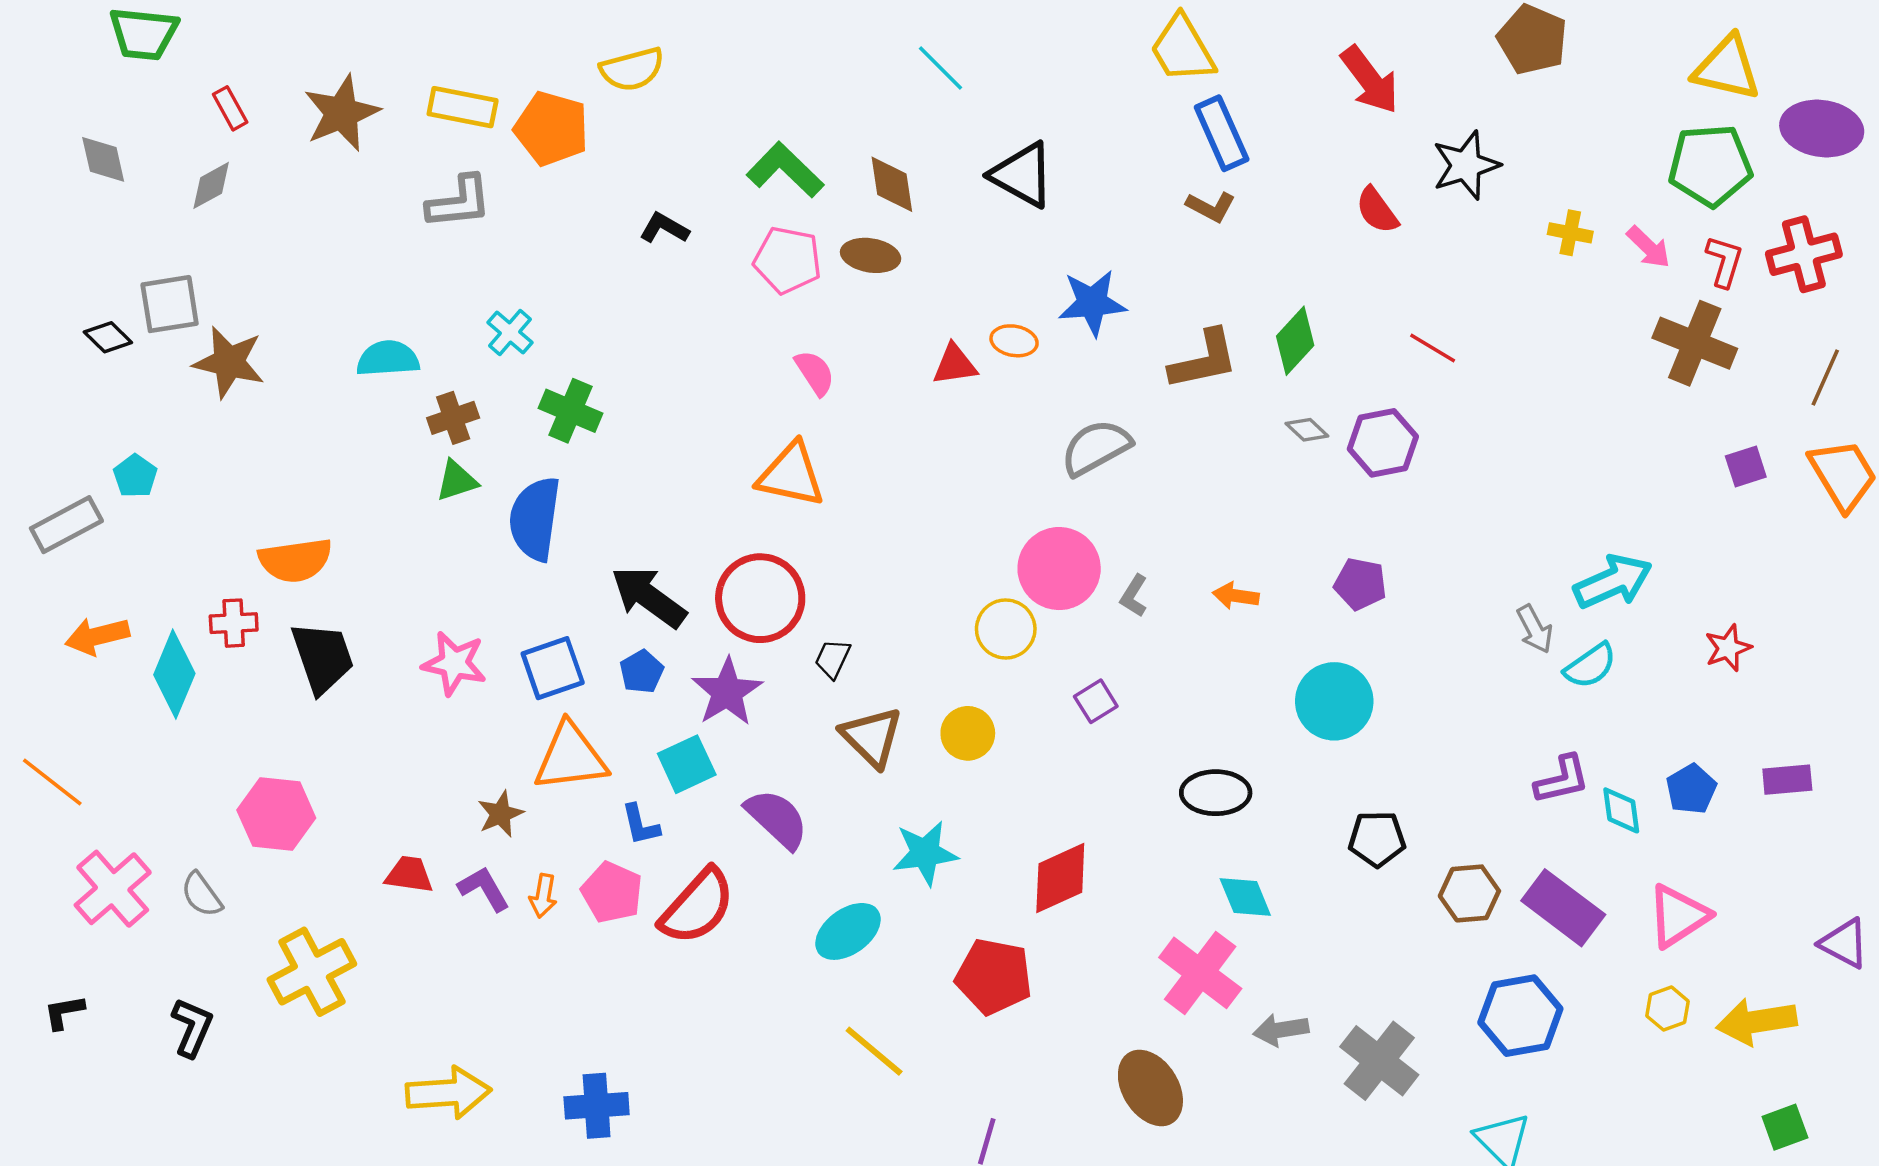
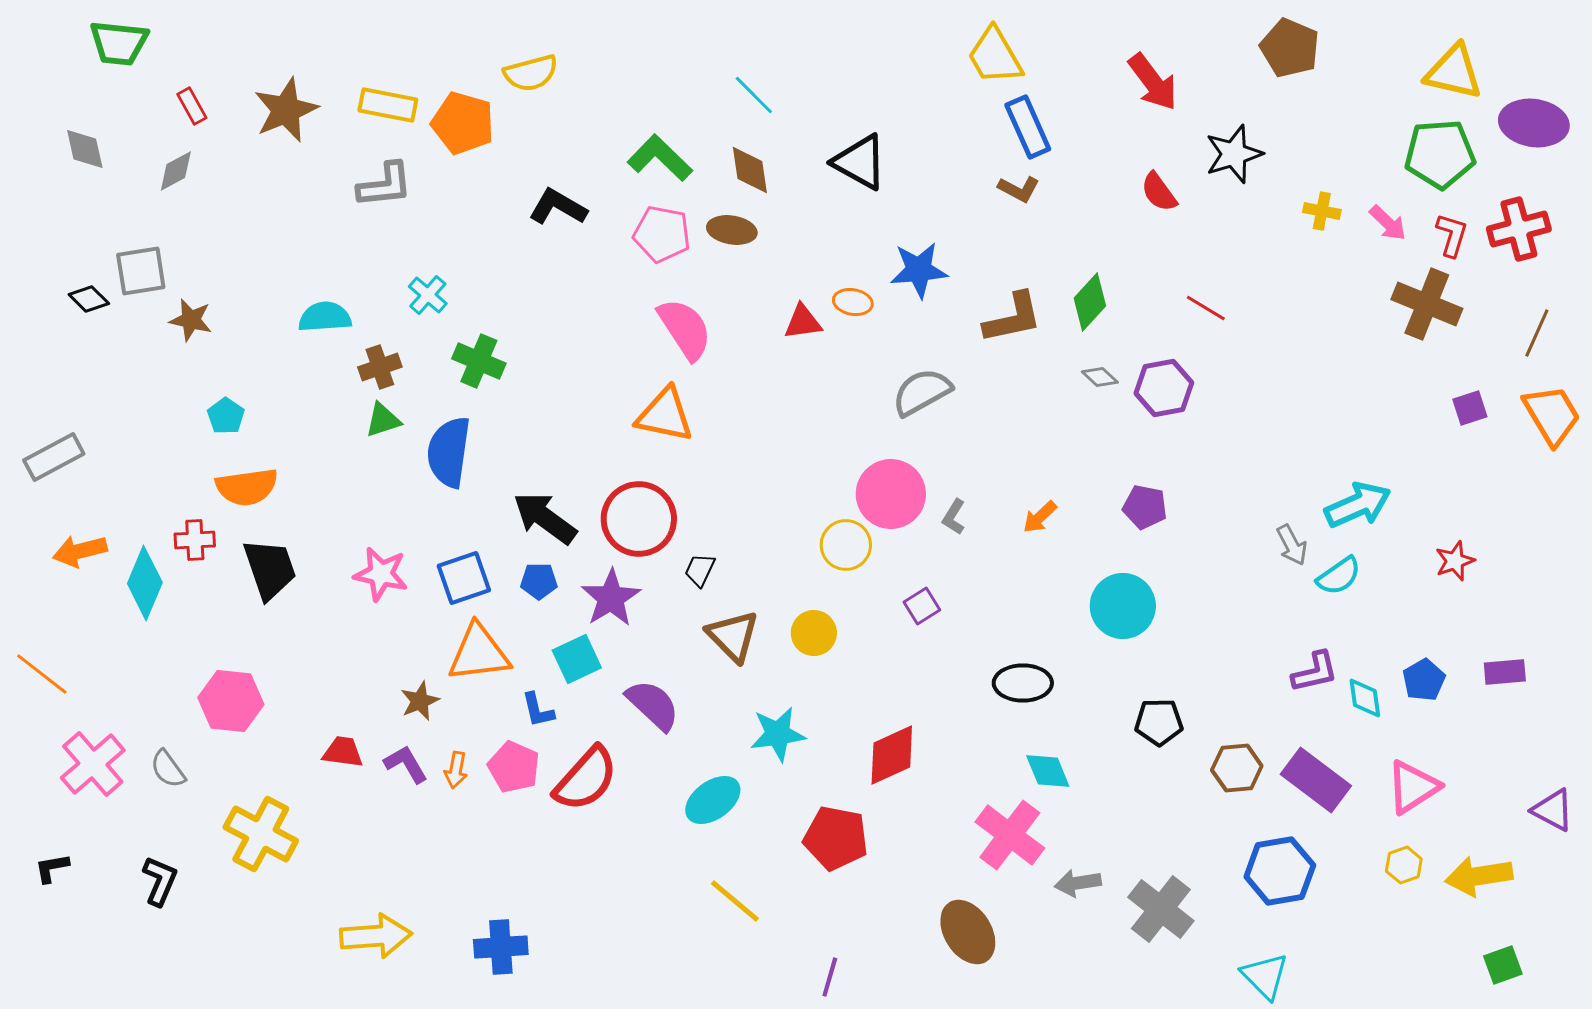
cyan line: (940, 68) -> (754, 95), moved
black L-shape: (664, 228) -> (558, 207), size x1.4
brown star: (229, 362) -> (191, 320), size x0.7
pink semicircle: (815, 373) -> (685, 329), size x1.6
cyan pentagon: (135, 476) -> (226, 416), moved
orange arrow: (1236, 596) -> (1040, 517), turned -51
blue pentagon: (642, 672) -> (539, 581), turned 30
yellow cross: (312, 972) -> (261, 834), turned -34

